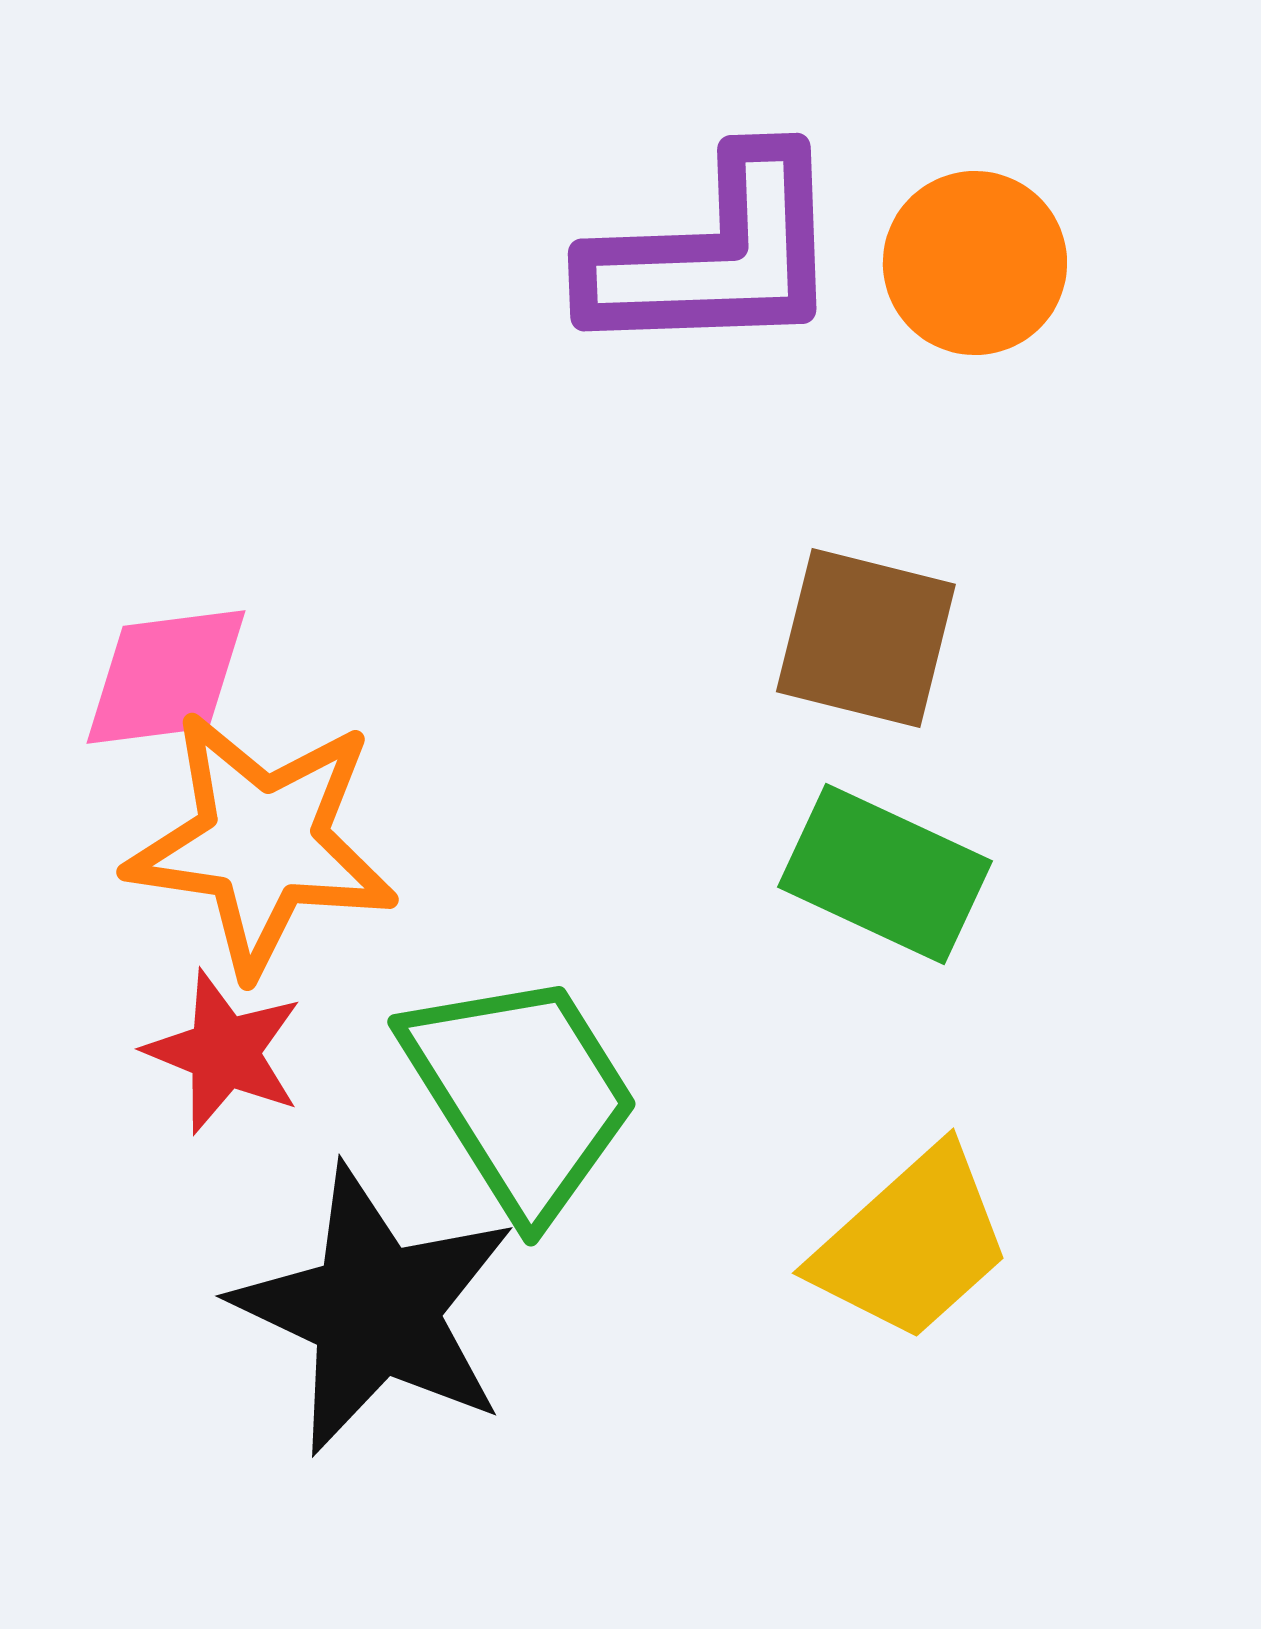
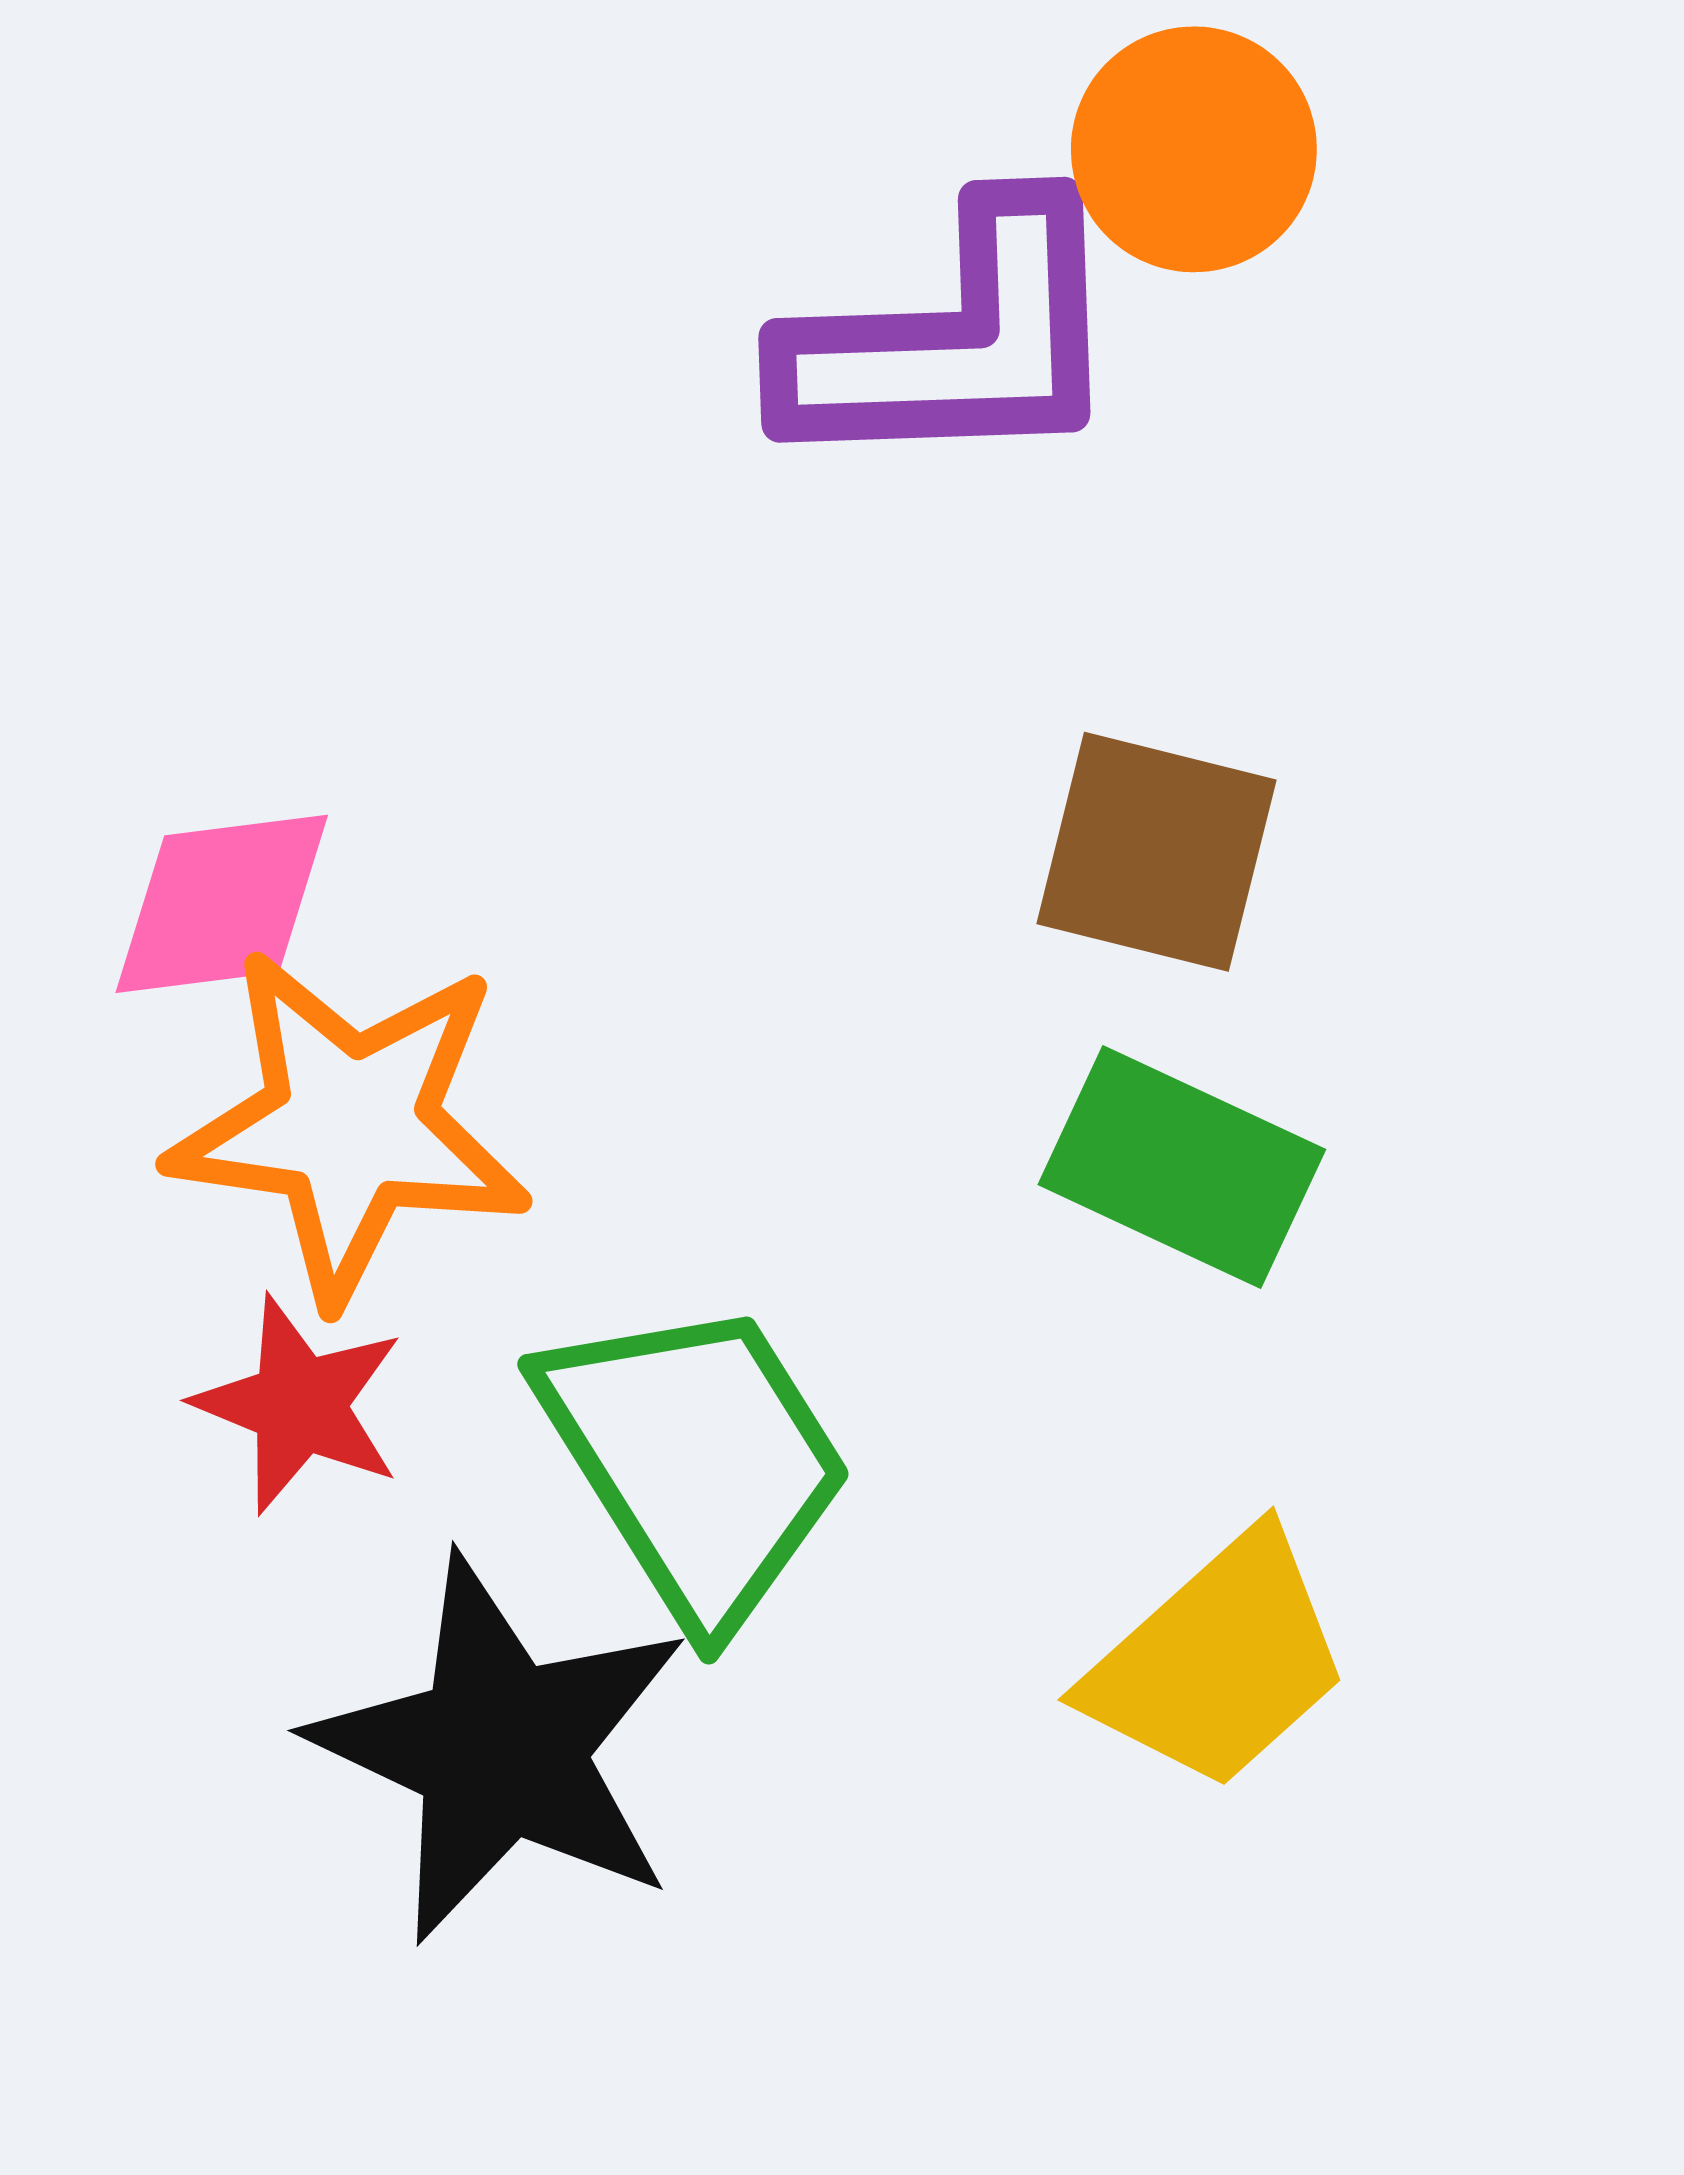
orange circle: (975, 263) -> (1194, 149), moved

